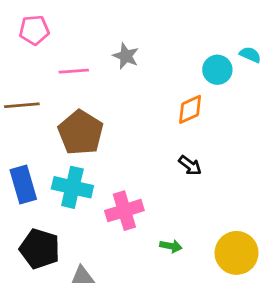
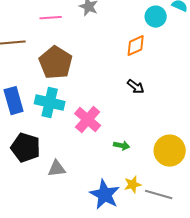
pink cross: (124, 211) -> (88, 120), turned -32

